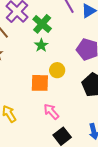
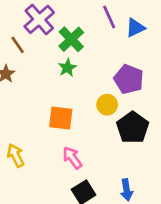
yellow circle: (57, 70) -> (107, 105), moved

